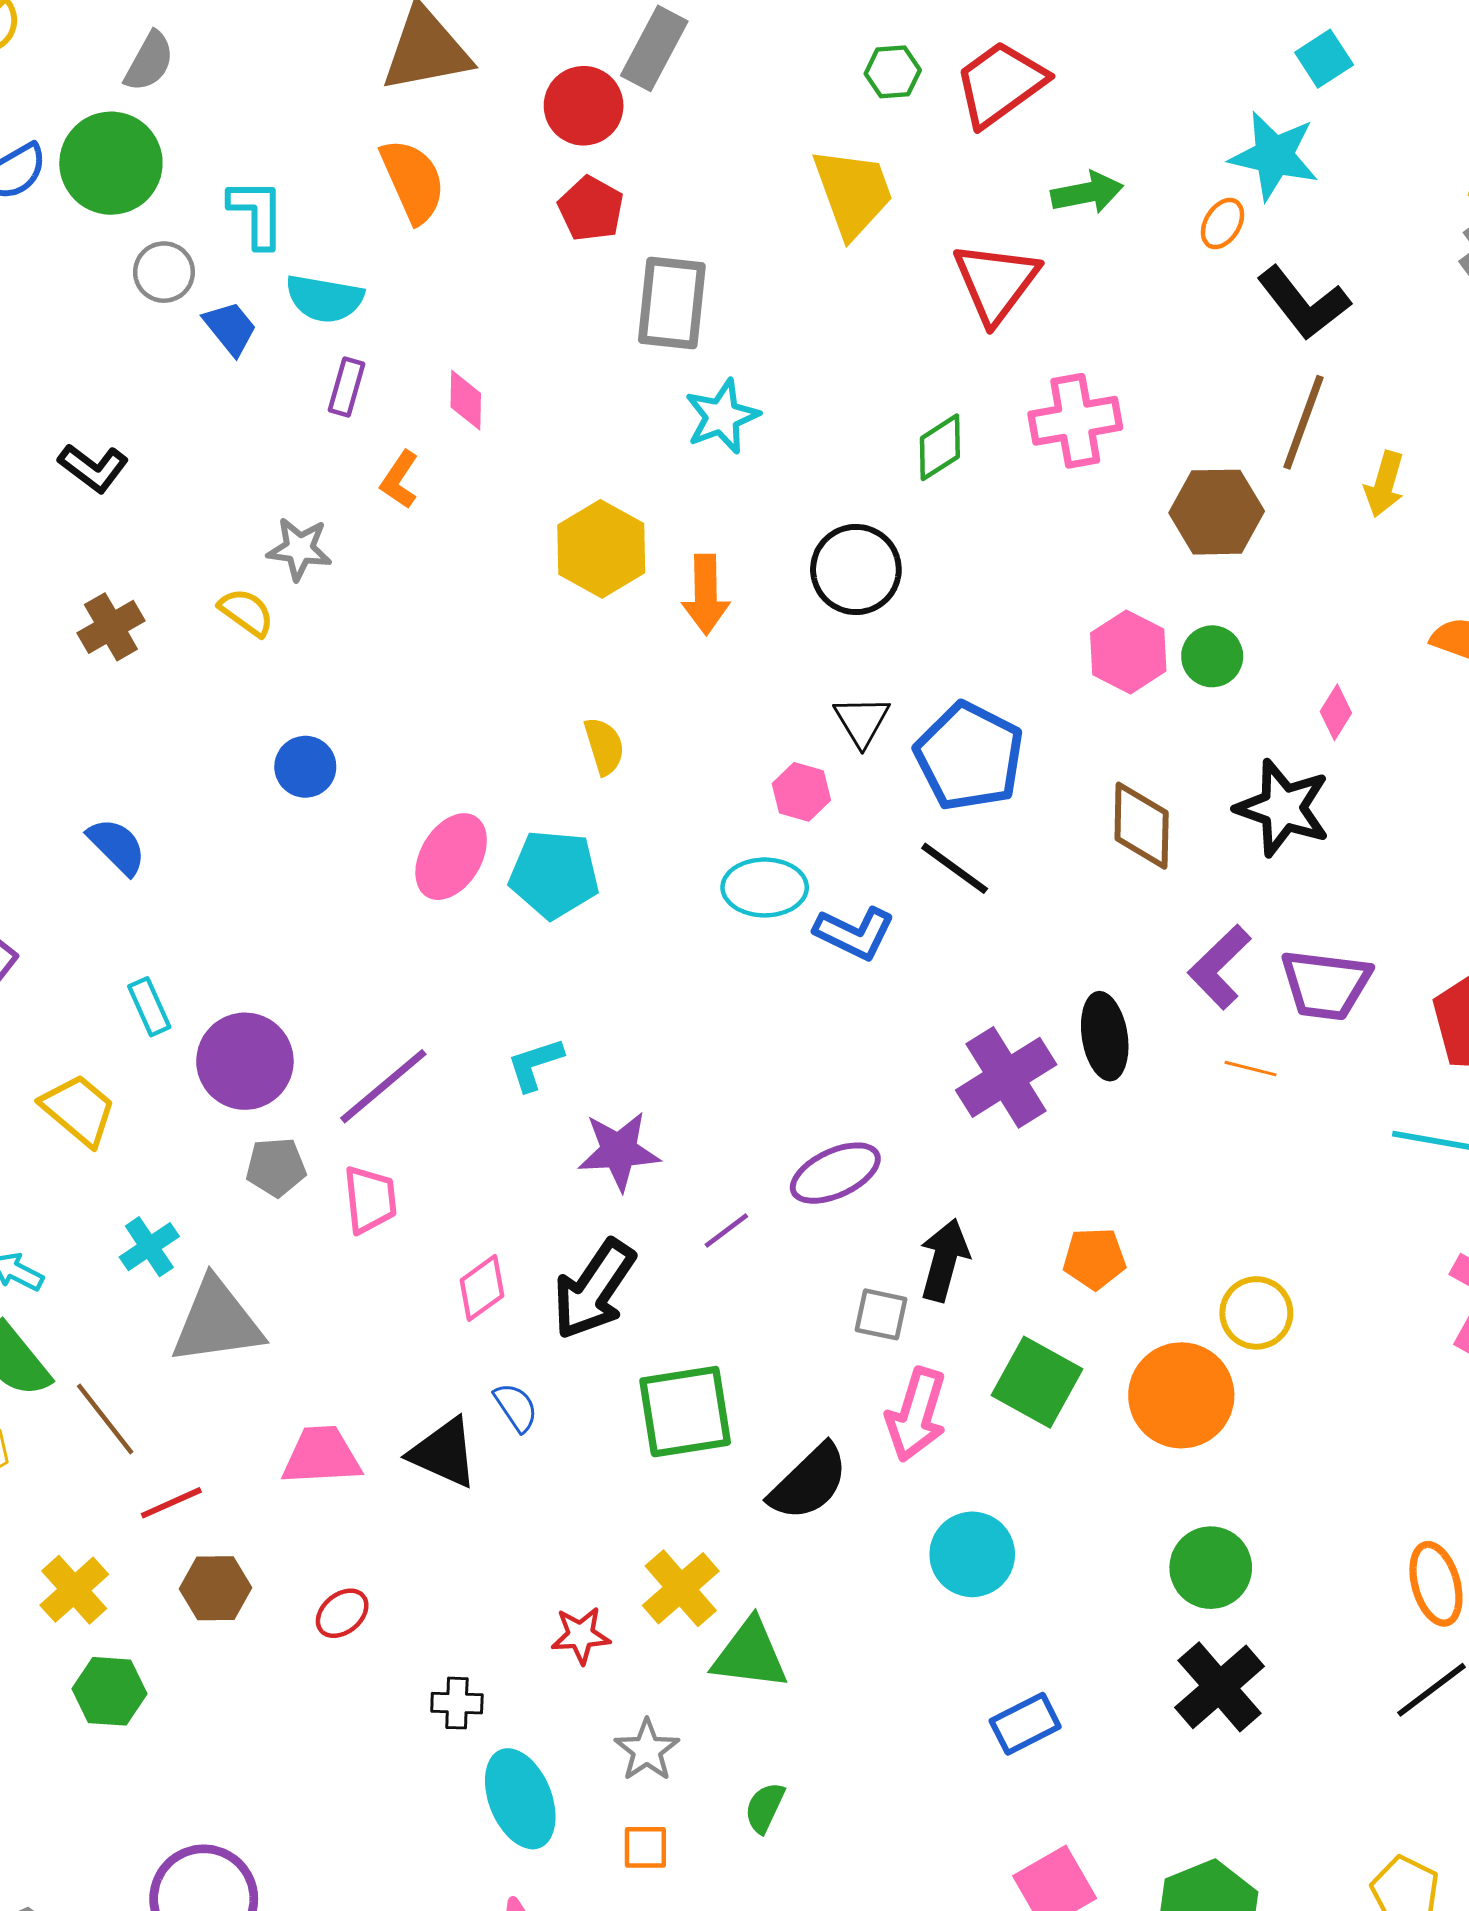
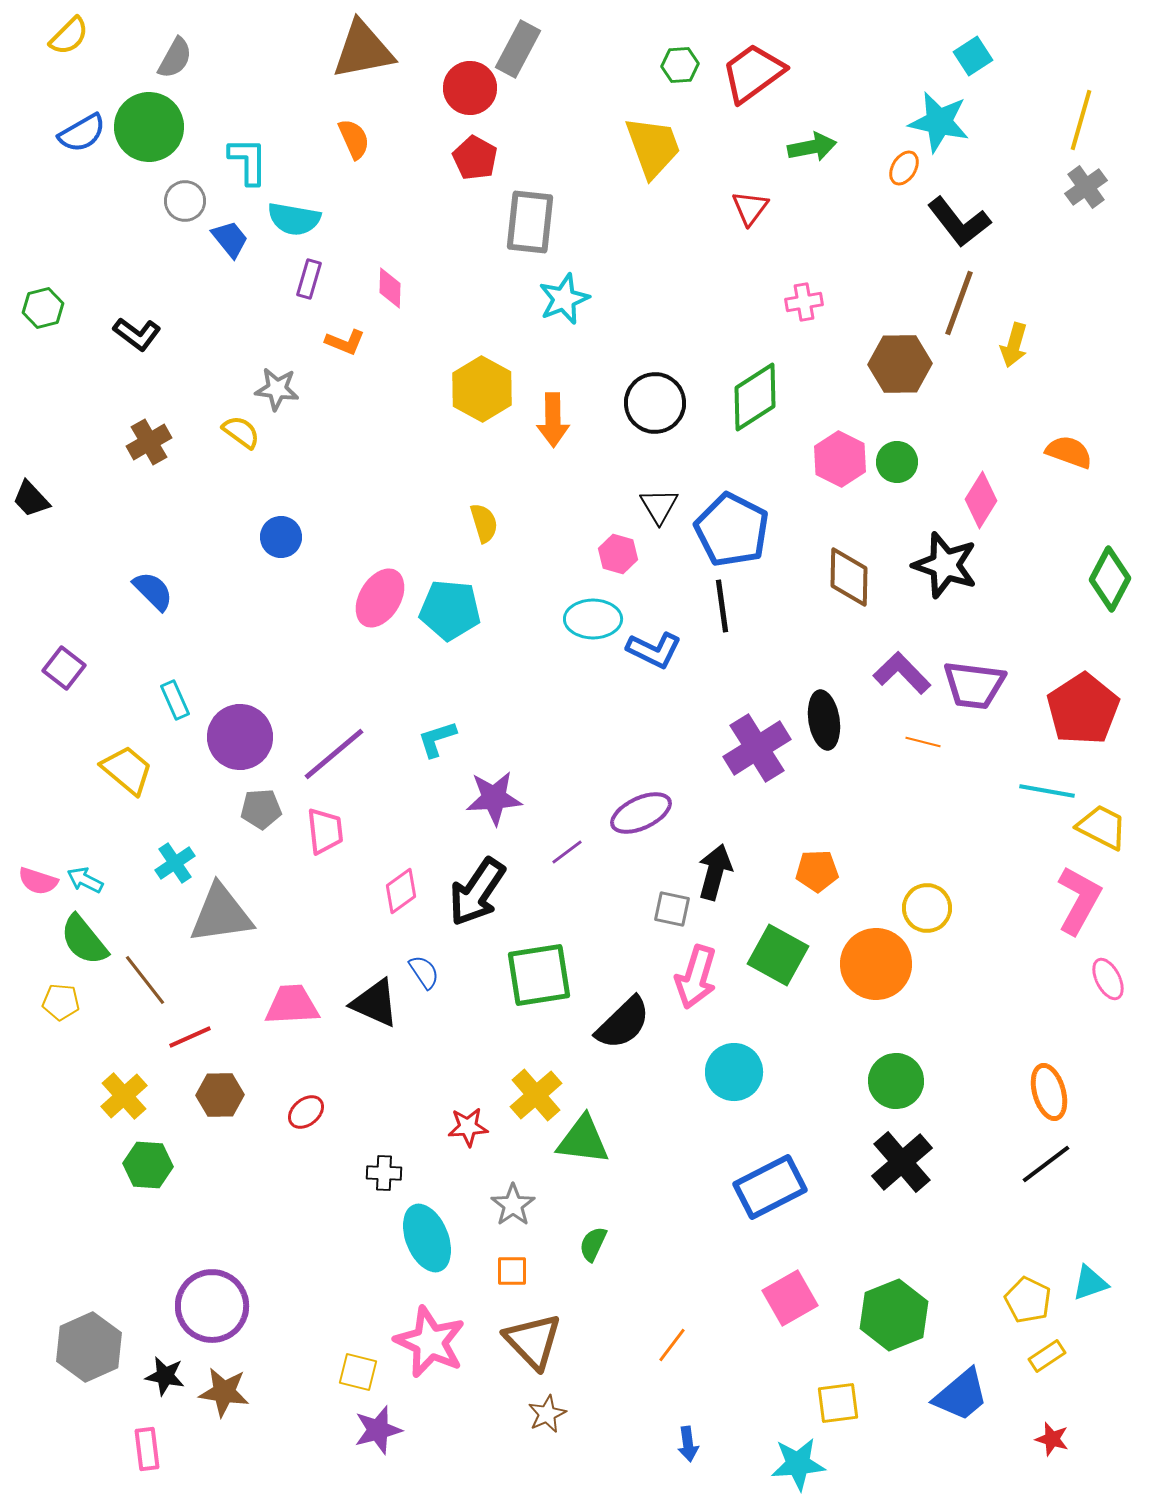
orange semicircle: (413, 181) -> (354, 139), size x0.7
red triangle: (996, 282) -> (750, 208), size x0.6
pink cross: (1075, 421) -> (804, 302), size x0.6
green diamond: (940, 447) -> (755, 397), moved, size x1.5
orange L-shape: (400, 480) -> (345, 342), turned -102
pink diamond: (1336, 712) -> (981, 500), size x1.5
black line: (955, 868) -> (722, 606), turned 46
purple L-shape: (1220, 967) -> (902, 673), turned 90
blue rectangle: (1025, 1724) -> (770, 1187), size x1.5

